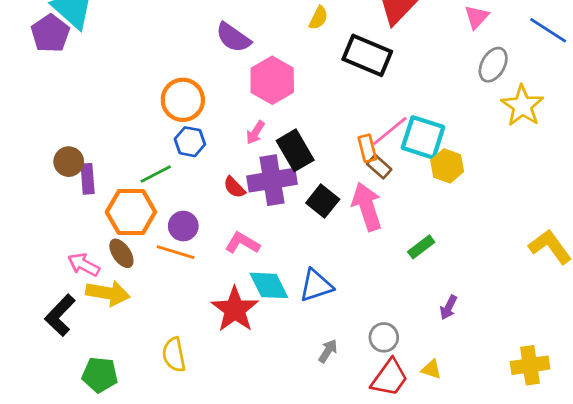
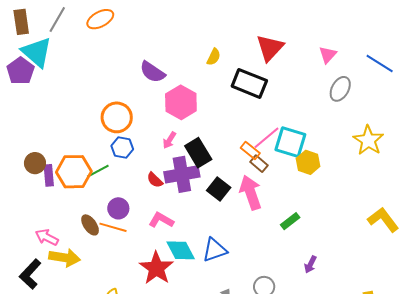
yellow star: (522, 106) -> (368, 140), moved
orange rectangle: (367, 148) -> (250, 150), turned -36
orange hexagon: (131, 212) -> (74, 172), moved
brown ellipse: (121, 253) -> (90, 225), moved

